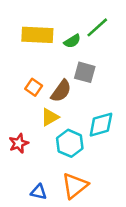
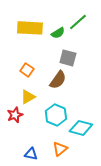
brown semicircle: (61, 91) -> (58, 80), moved
yellow triangle: (50, 117) -> (28, 97), moved
cyan diamond: (101, 125) -> (81, 128), moved, turned 30
orange triangle: (75, 186) -> (60, 149), size x0.7

